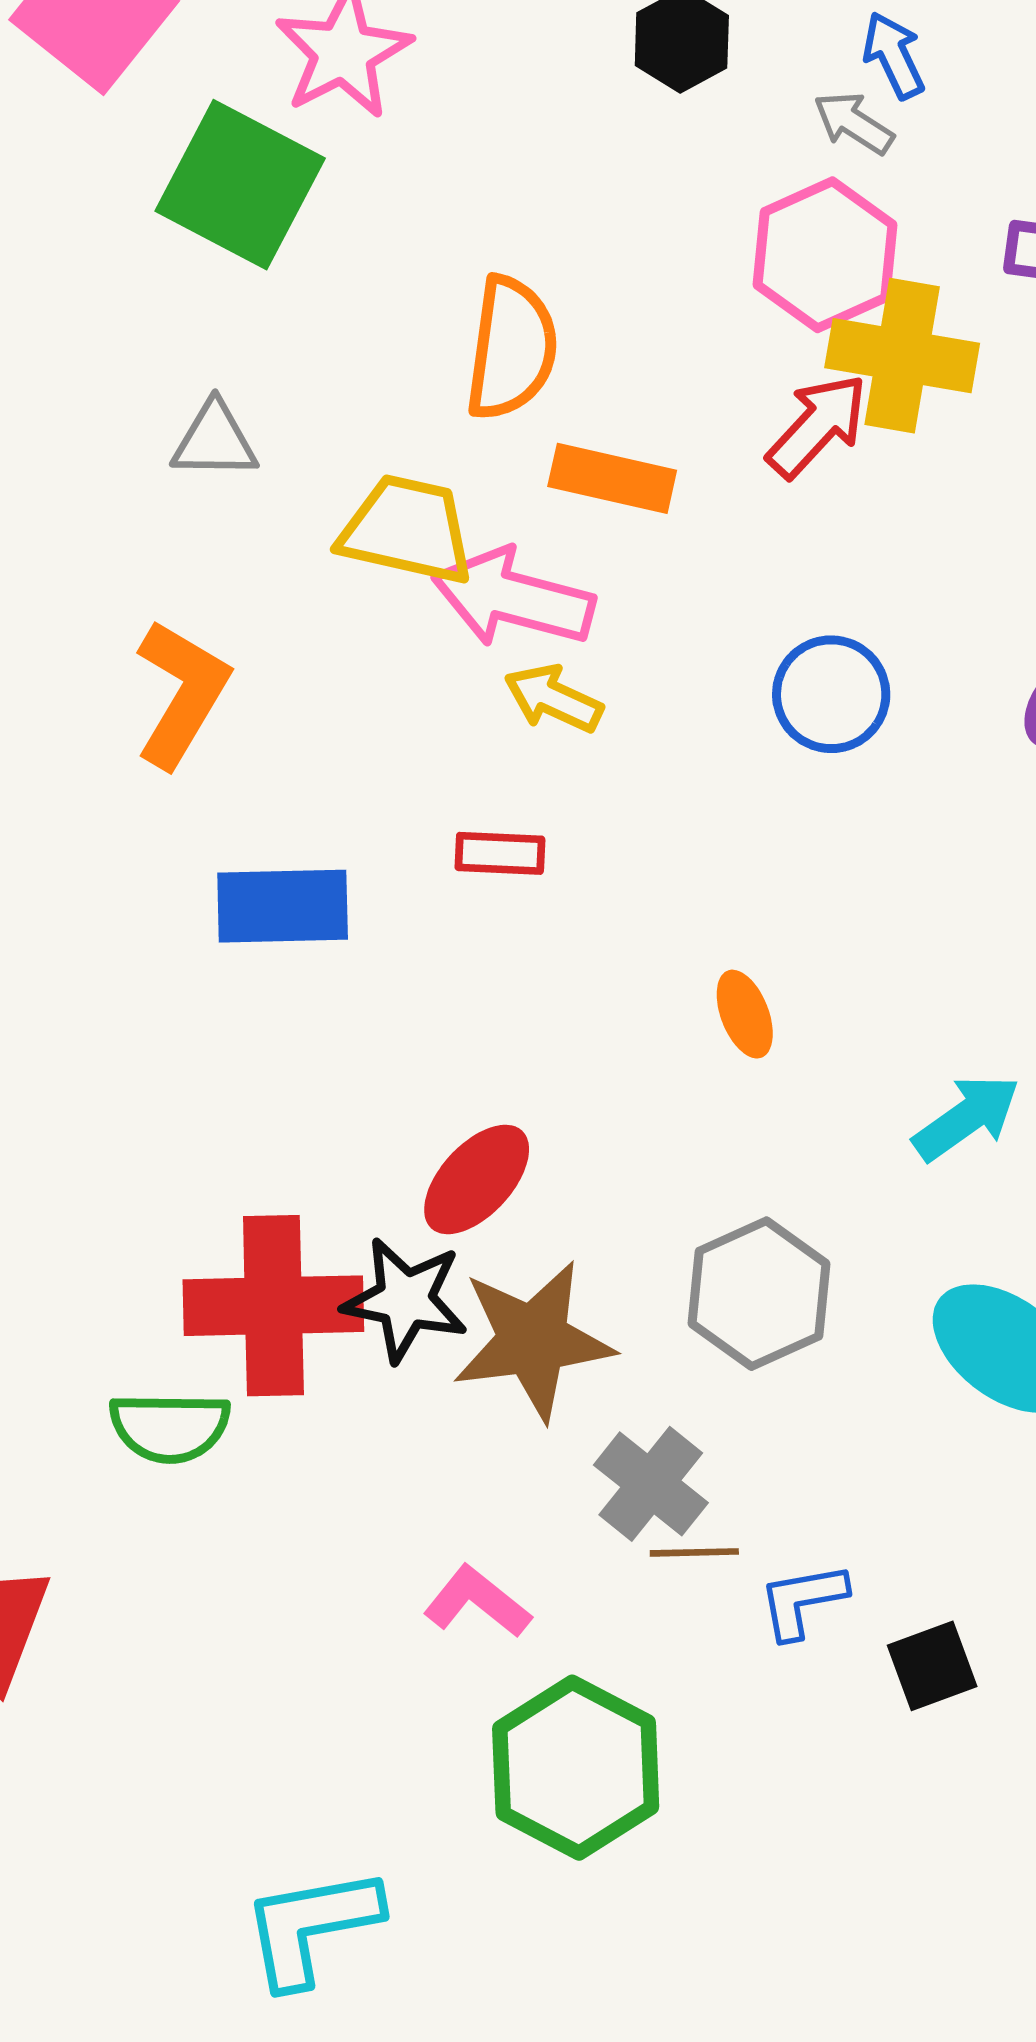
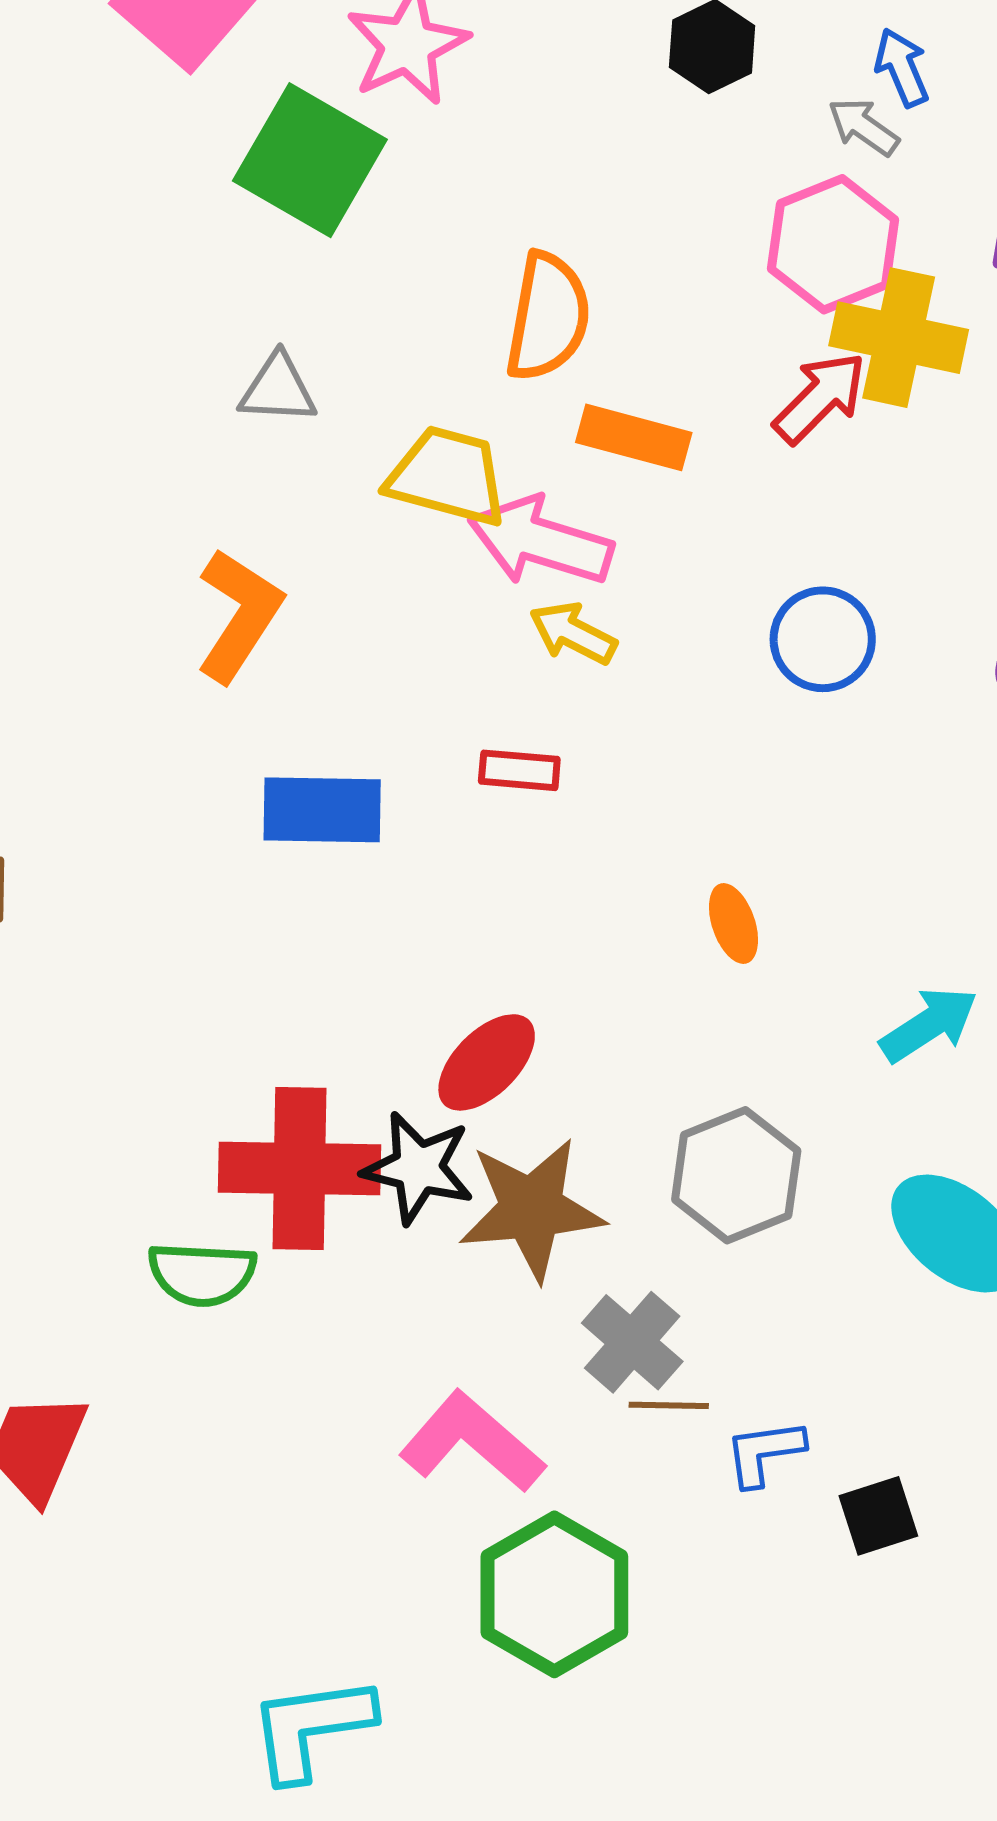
pink L-shape: (477, 1602) -> (472, 1442), size x1.5

